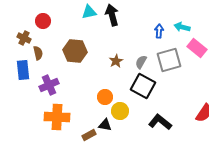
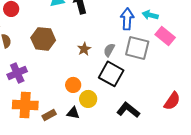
blue arrow: (159, 31) -> (127, 19), size x1.5
gray square: (169, 60) -> (137, 48), turned 30
brown rectangle: (89, 135) -> (49, 115), moved

